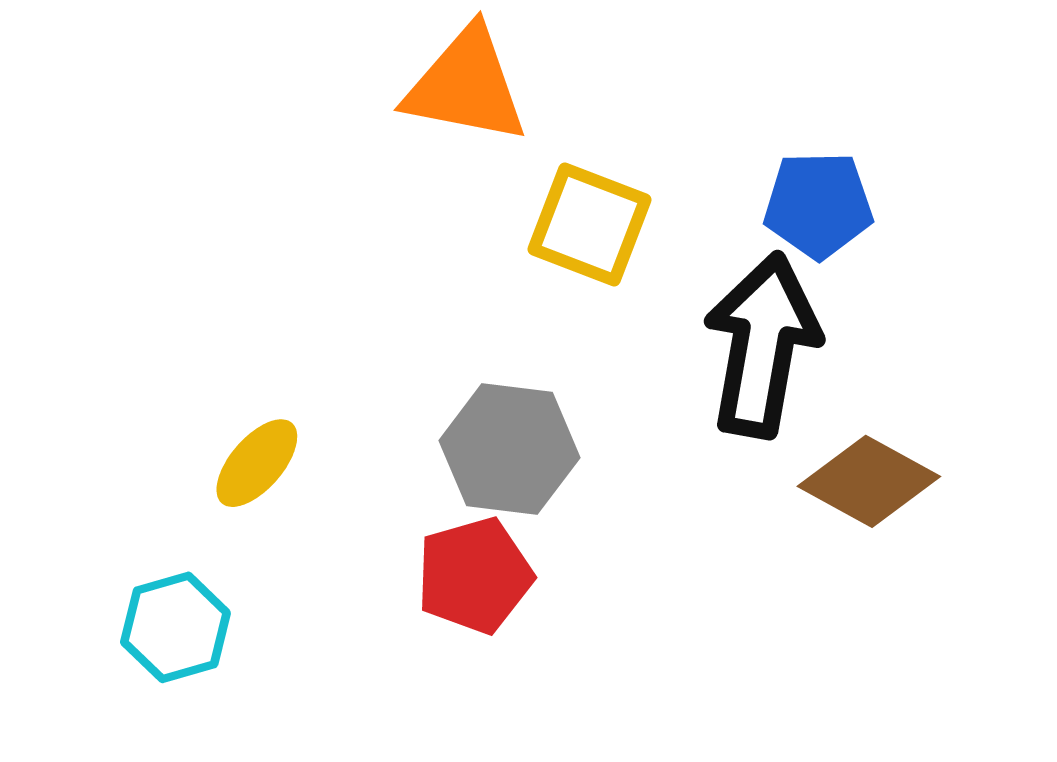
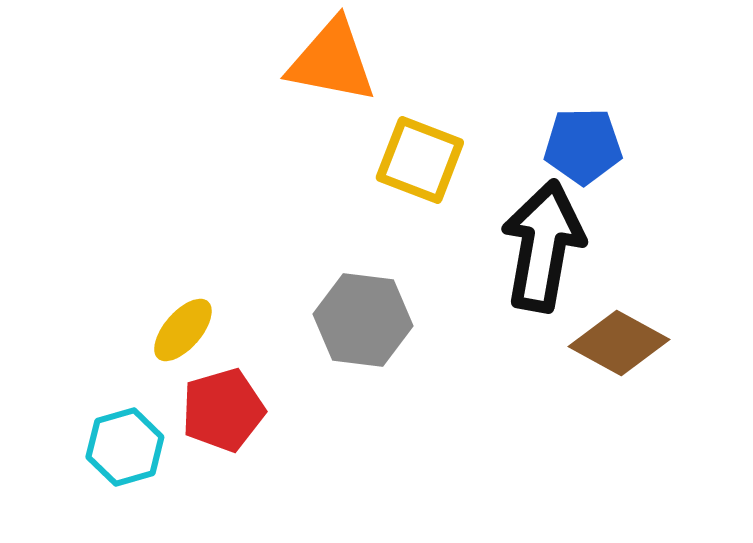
red pentagon: (474, 575) -> (223, 410), moved

